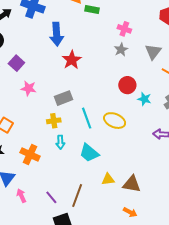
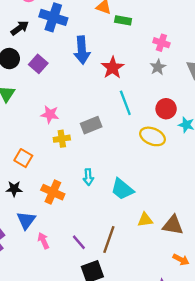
red star: (72, 60) -> (113, 68), moved
purple square: (16, 63) -> (38, 64), moved
cyan line: (87, 118) -> (125, 103), moved
yellow cross: (54, 121) -> (62, 139), moved
yellow ellipse: (115, 121) -> (152, 136), moved
orange arrow: (130, 212) -> (181, 260), moved

